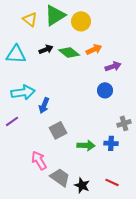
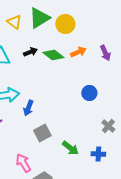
purple arrow: (113, 66) -> (105, 53), moved, turned 84
gray cross: (124, 123) -> (108, 126), turned -32
blue cross: (111, 143) -> (98, 154), moved
green arrow: (86, 145) -> (70, 148), turned 36

